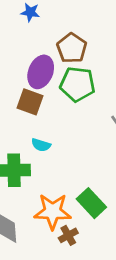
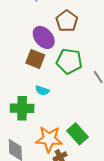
purple ellipse: (41, 72) -> (44, 37), turned -65
green pentagon: (77, 84) -> (69, 61), moved

